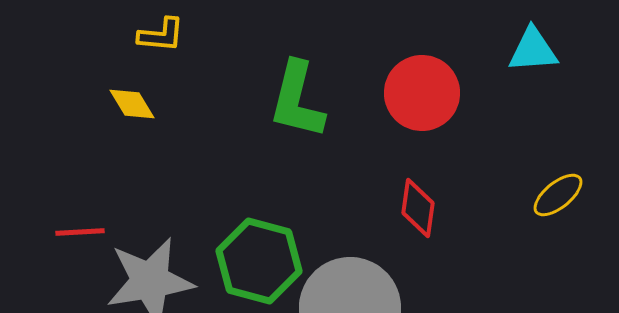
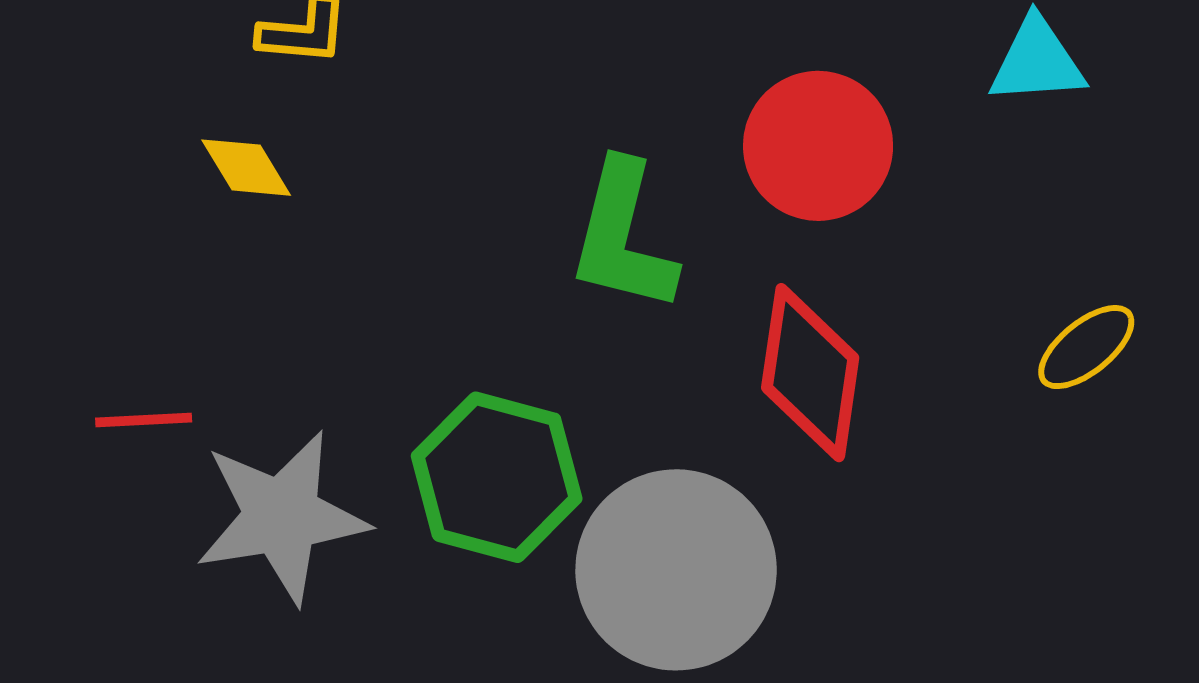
green L-shape: (297, 100) -> (623, 237), moved
red diamond: (418, 208) -> (810, 373), size x1.5

